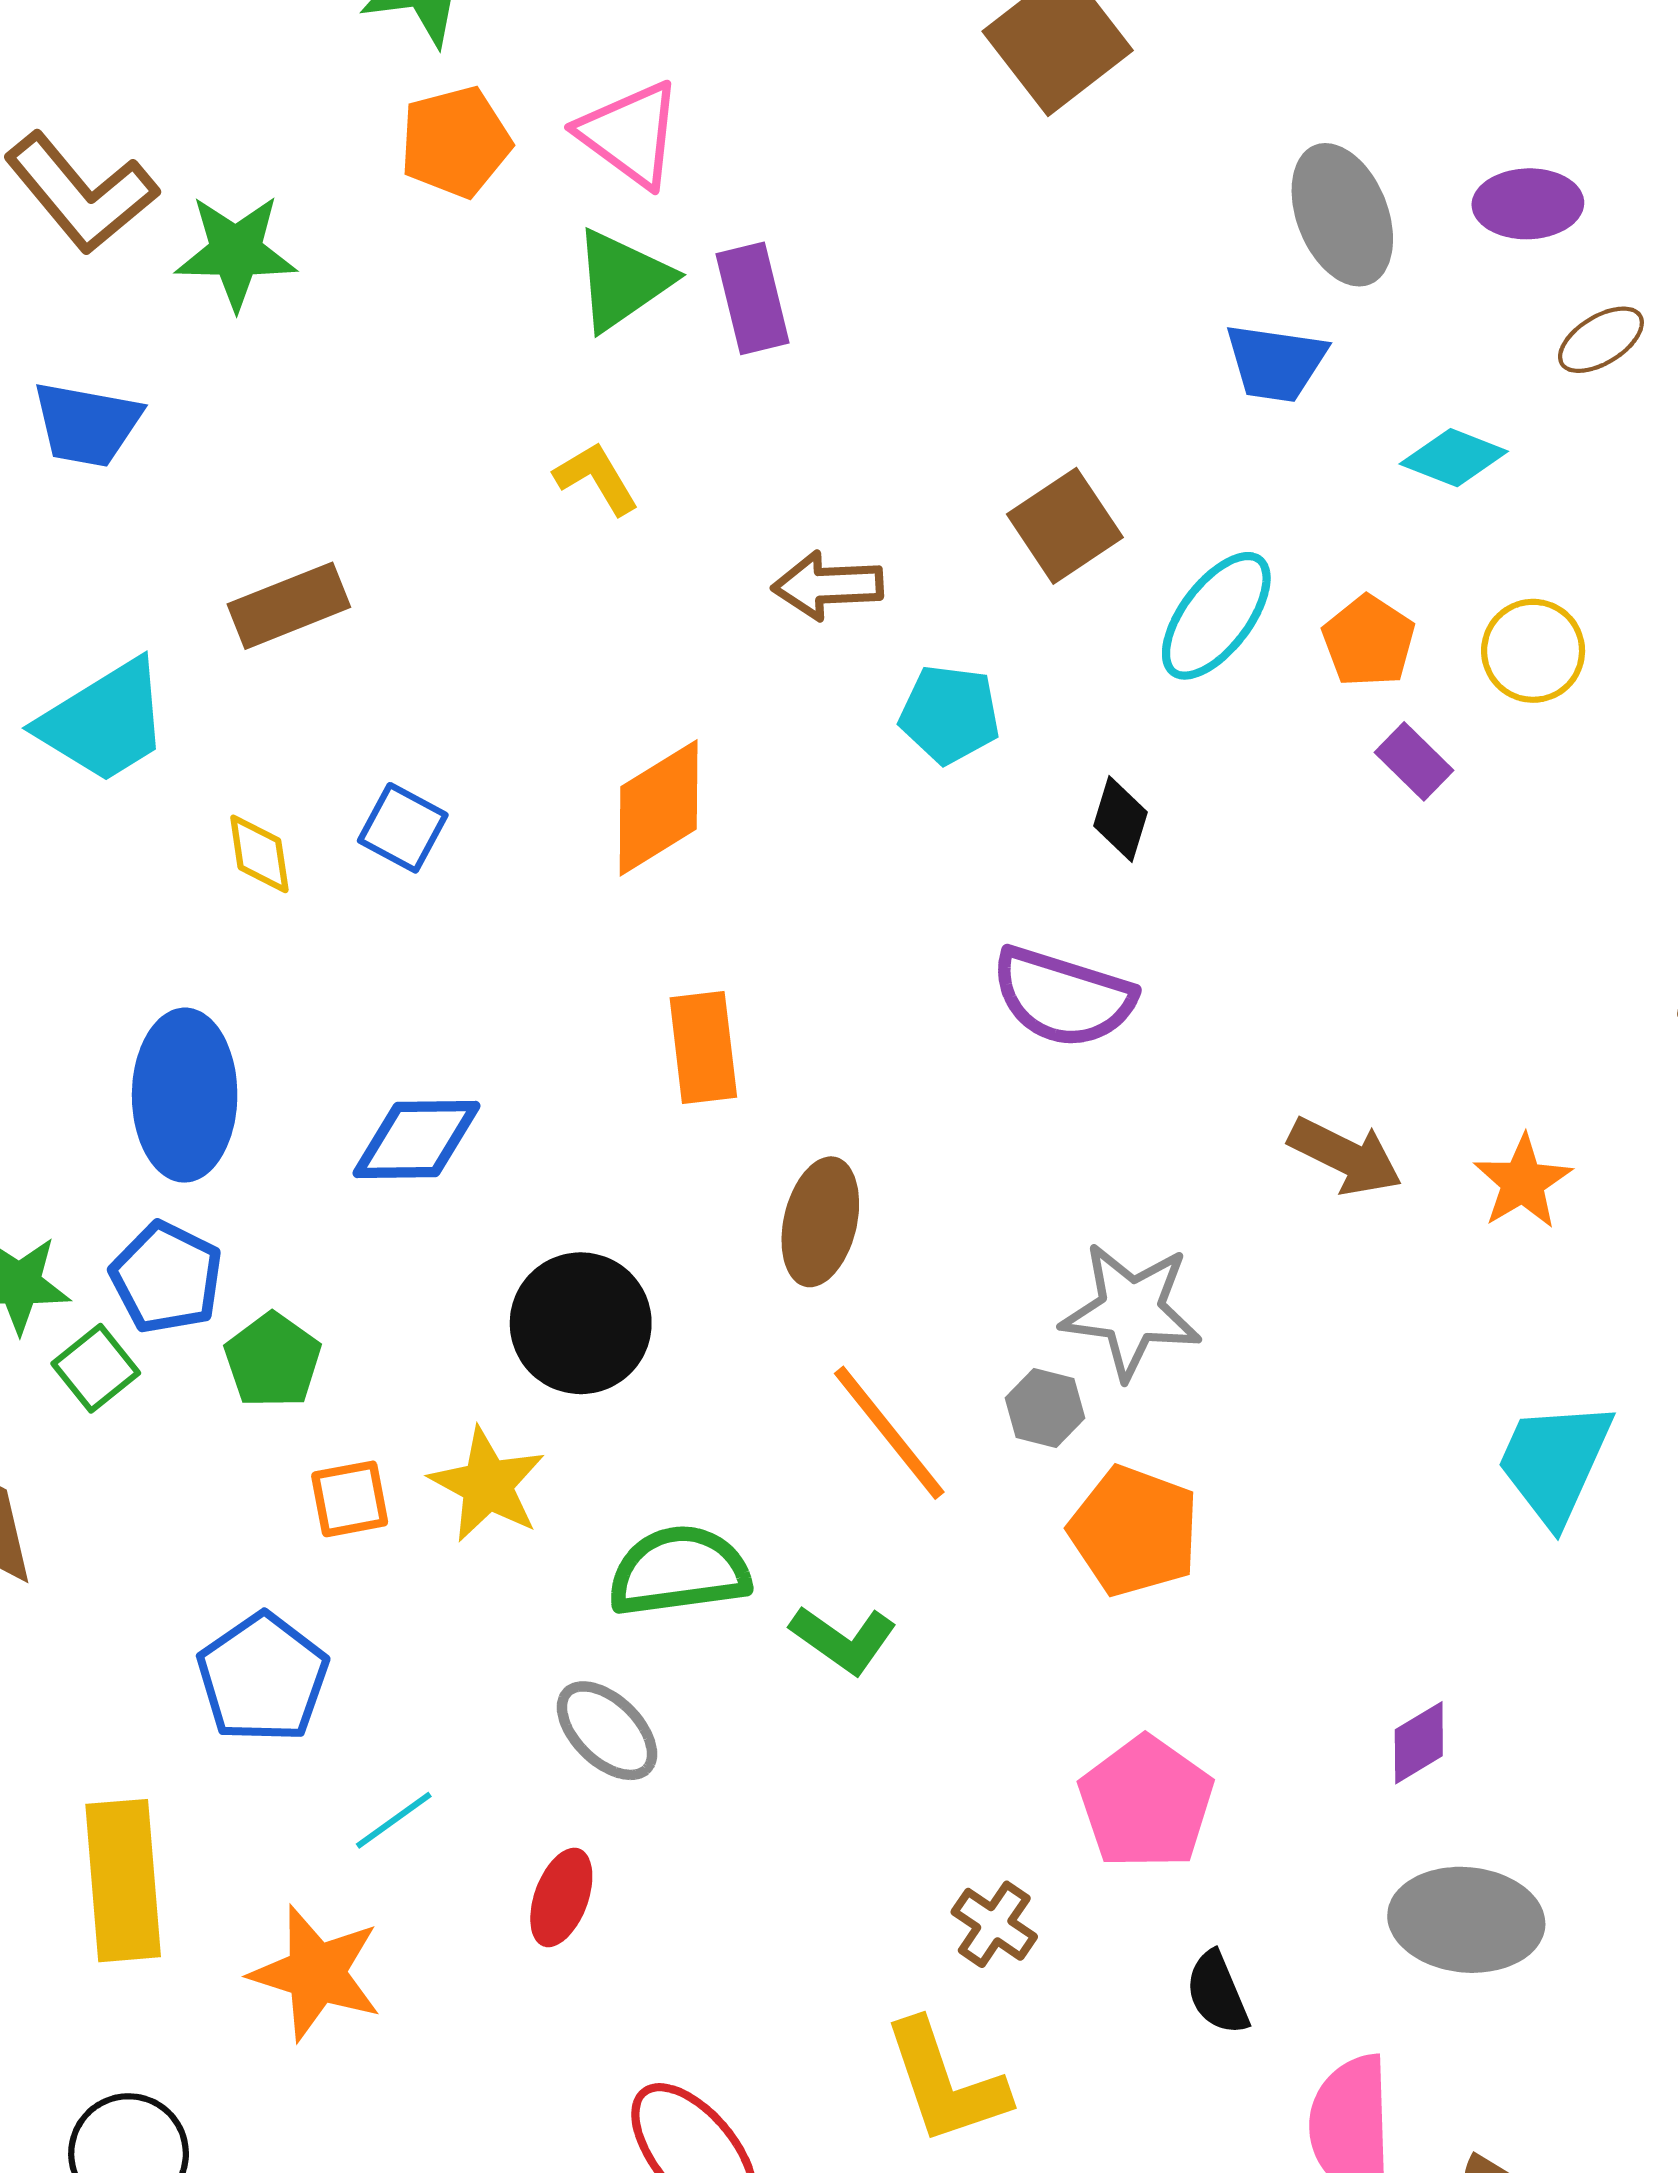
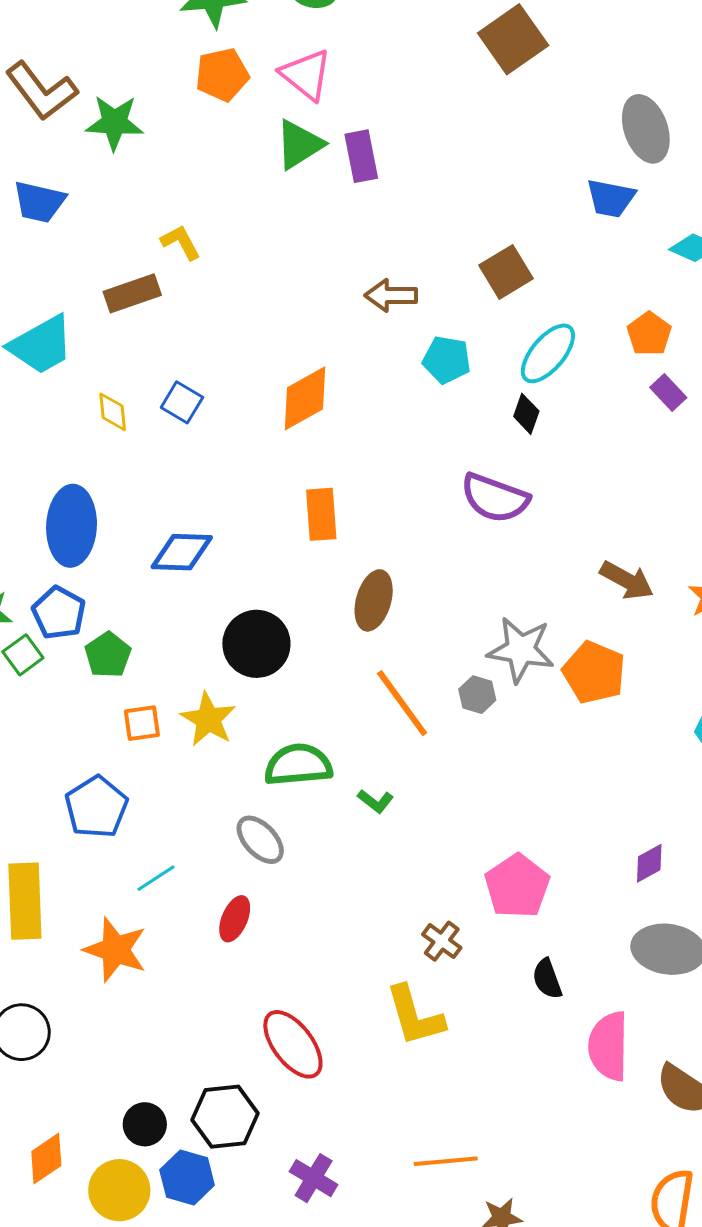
yellow L-shape: (596, 478) -> (181, 242), moved
cyan ellipse: (1216, 616) -> (548, 353), moved
orange pentagon: (1134, 1531) -> (594, 672), moved
green L-shape: (843, 1639) -> (376, 801), size x0.7

